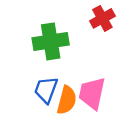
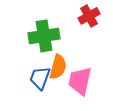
orange semicircle: (67, 100) -> (58, 67), moved

